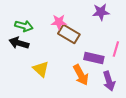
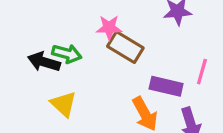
green arrow: (24, 26) -> (67, 54), moved
yellow triangle: (41, 69) -> (64, 104), moved

